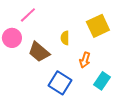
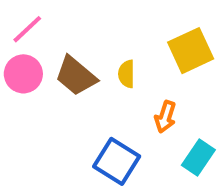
pink line: (28, 15) -> (27, 29), moved
brown trapezoid: (39, 52) -> (76, 76), moved

